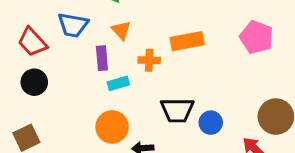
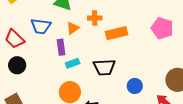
orange triangle: (121, 30) -> (73, 28), turned 40
orange cross: (149, 60) -> (95, 18), moved
black trapezoid: (177, 110) -> (104, 67), moved

